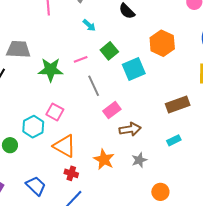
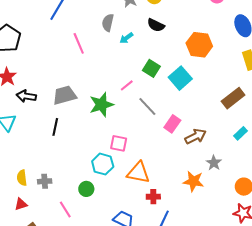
cyan arrow: (89, 25) -> (126, 38), moved, turned 120
orange star: (104, 159) -> (193, 181), moved

